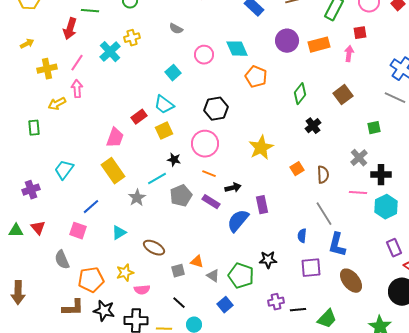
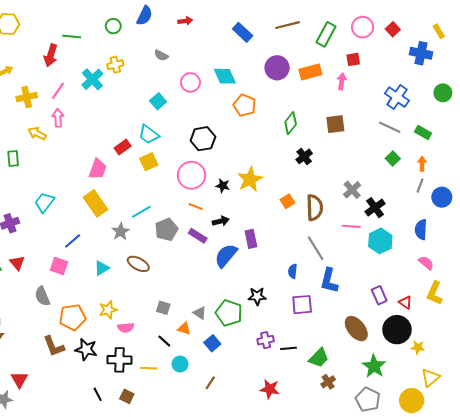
brown square: (343, 95) -> (335, 124), turned 30
yellow arrow: (57, 104) -> (37, 134), turned 54
green square: (374, 128) -> (393, 159), moved, turned -32
black star: (174, 160) -> (223, 186), moved
brown semicircle: (323, 175) -> (315, 208), size x1.4
black cross: (381, 175) -> (375, 208), turned -36
brown ellipse: (154, 248) -> (138, 264), moved
purple rectangle: (394, 248) -> (379, 295), moved
orange triangle: (197, 262) -> (184, 329), moved
gray square: (178, 271) -> (163, 308), turned 32
brown ellipse: (351, 281) -> (356, 329), moved
brown L-shape: (73, 308) -> (54, 346), turned 70

